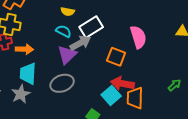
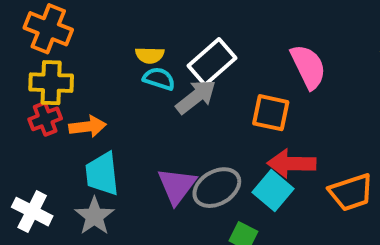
yellow semicircle: (68, 11) -> (150, 55), moved
purple triangle: (67, 55) -> (177, 186), moved
gray ellipse: (62, 83) -> (217, 188), moved
orange trapezoid: (135, 98) -> (351, 192), moved, turned -100

